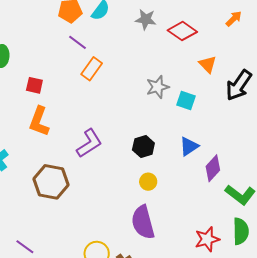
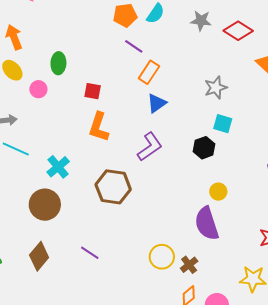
cyan square: (186, 100) -> (223, 124), moved
blue triangle: (189, 146) -> (157, 103), moved
yellow circle: (148, 182) -> (218, 192), moved

